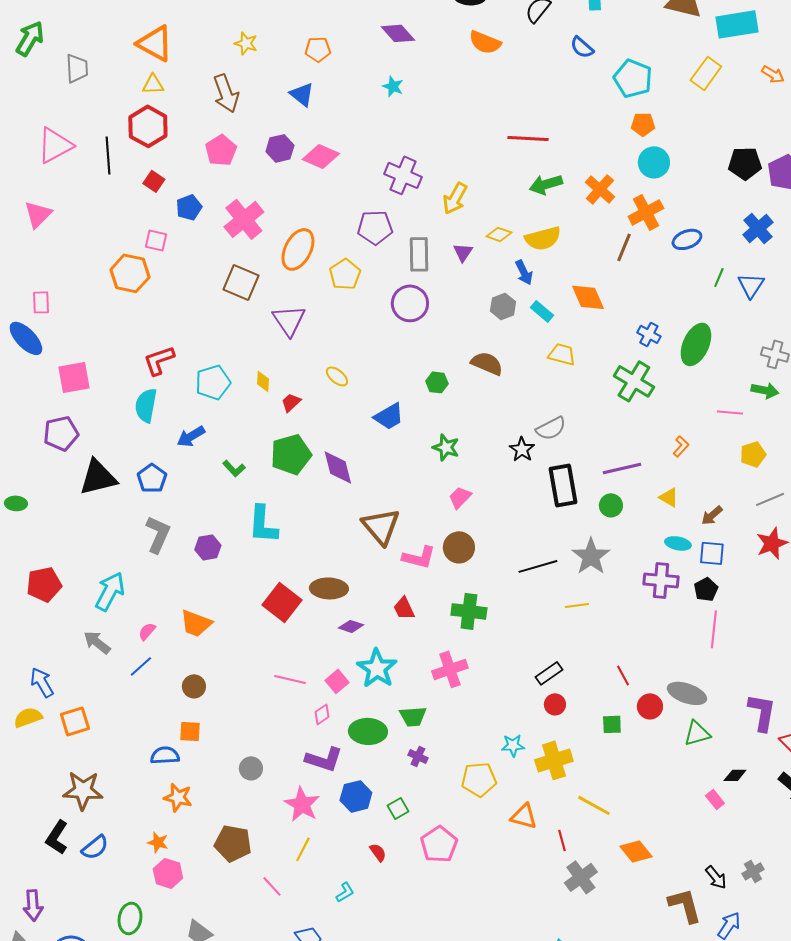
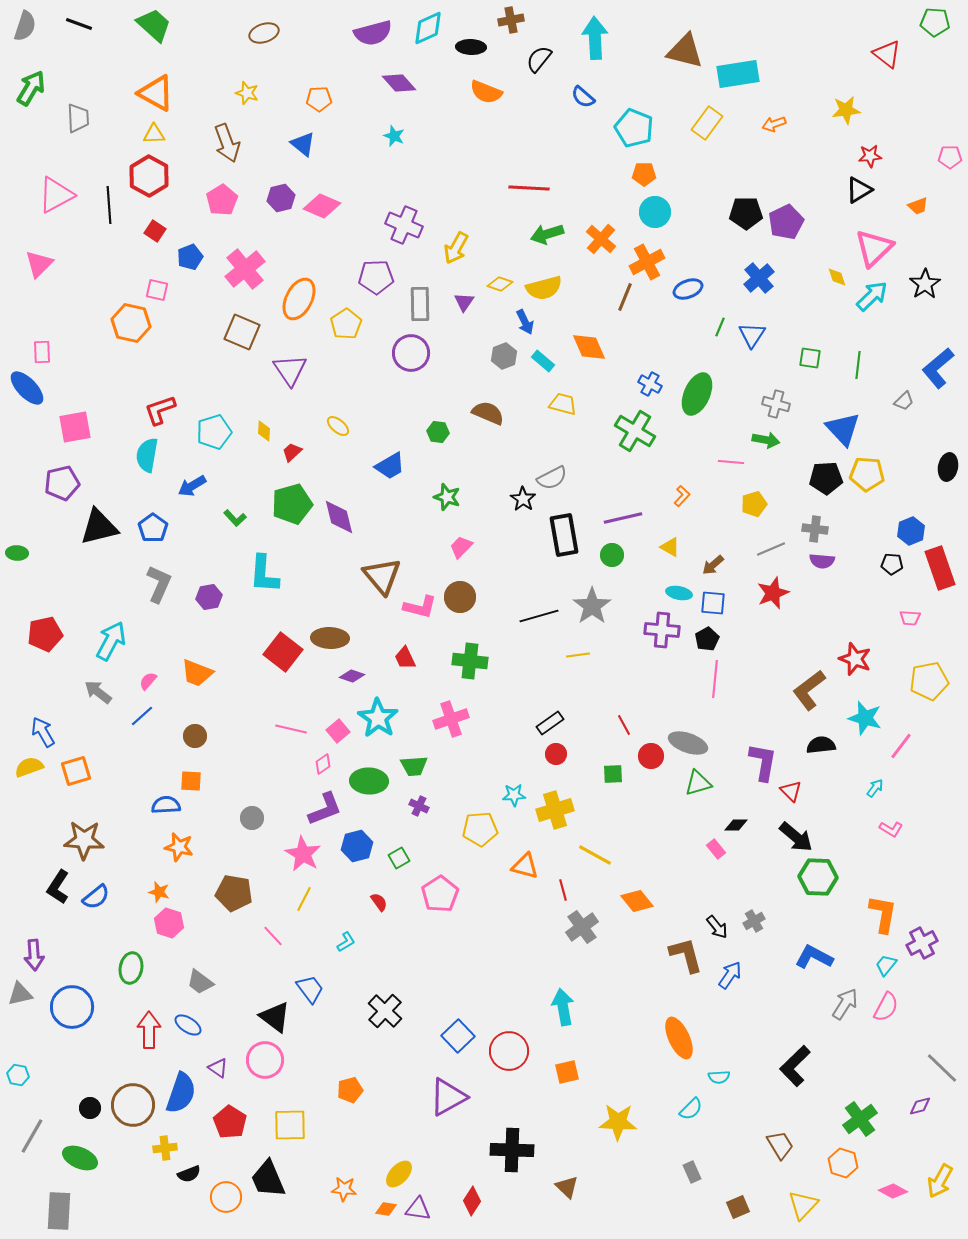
orange arrow: (773, 74) -> (774, 124), turned 130
purple L-shape: (324, 759) -> (325, 809), turned -39

